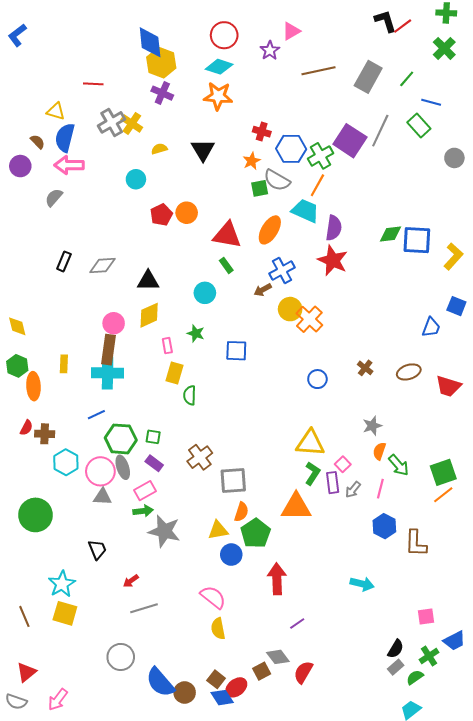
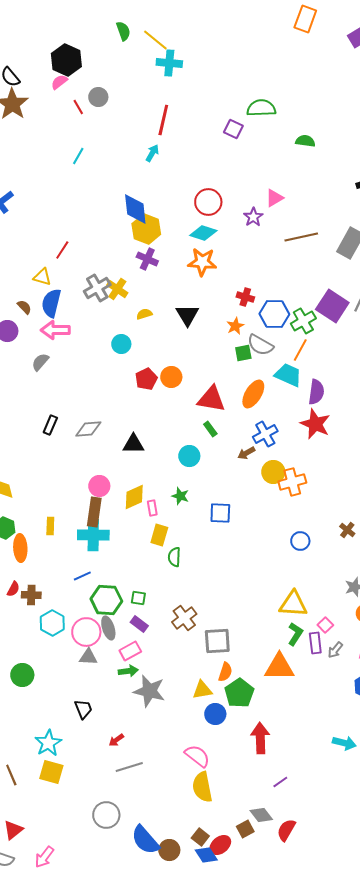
red line: (93, 84) -> (62, 250), moved, turned -60
yellow diamond: (149, 315) -> (134, 497), moved
orange cross: (309, 319) -> (292, 482), turned 32
green circle: (35, 515) -> (22, 675), size x0.7
yellow semicircle: (218, 629) -> (202, 787), size x1.4

